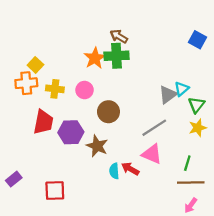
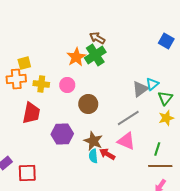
green cross: (116, 56) -> (95, 55), turned -30
yellow square: (35, 65) -> (24, 63), turned 32
purple hexagon: (71, 132) -> (62, 134), moved
brown star: (97, 146) -> (93, 141), moved
red square: (55, 191) -> (27, 173), moved

